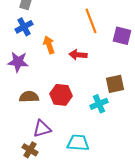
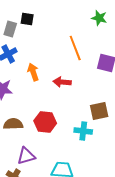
cyan cross: (99, 104) -> (83, 131), turned 30

